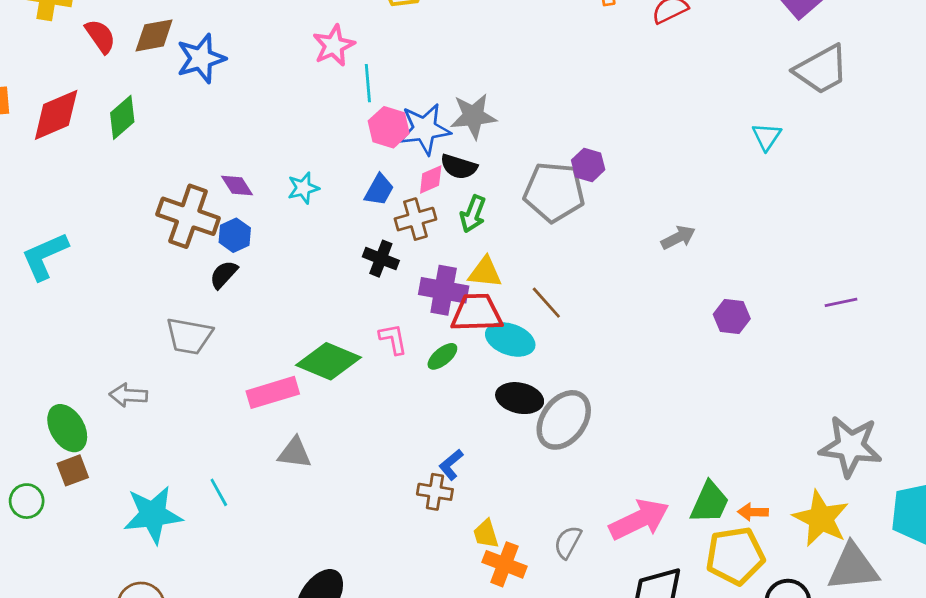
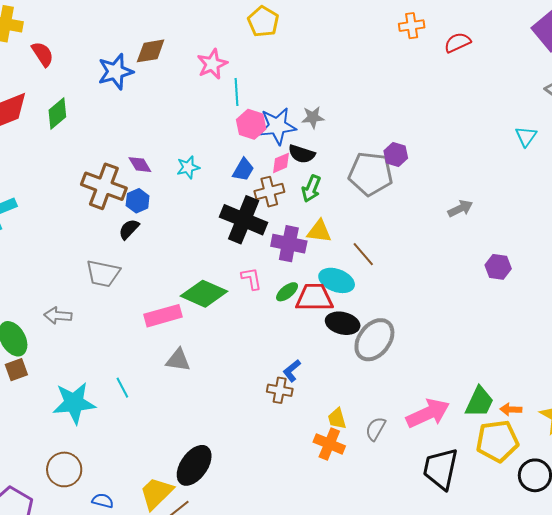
brown diamond: (154, 35) -> (151, 51), moved
gray star: (473, 116) -> (313, 117), size x0.7
black cross: (381, 259) -> (244, 220), size x1.8
red trapezoid: (477, 313) -> (314, 298), moved
yellow trapezoid: (486, 534) -> (337, 419), moved

